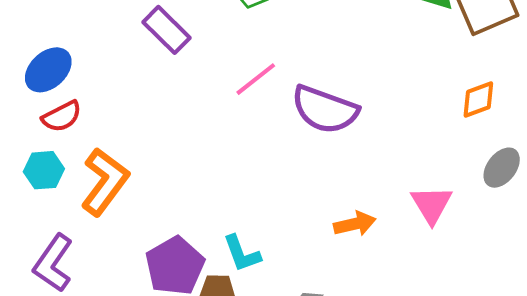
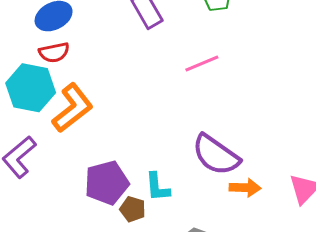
purple semicircle: (325, 110) -> (216, 155), moved
cyan hexagon: (44, 170) -> (31, 88), size x1.6

